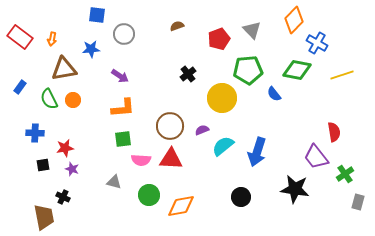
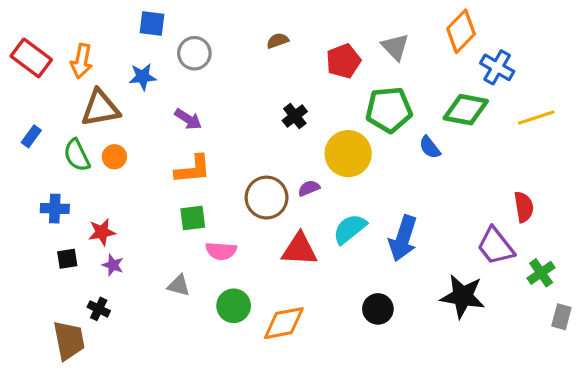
orange arrow: (52, 39) -> (81, 61), size x1.5
purple semicircle: (202, 130) -> (309, 188), moved
red triangle: (171, 159) -> (299, 249), moved

